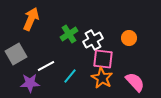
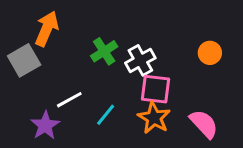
orange circle: (129, 38) -> (210, 53), moved
gray square: (16, 54) -> (24, 60), moved
purple star: (30, 83) -> (45, 125), turned -30

